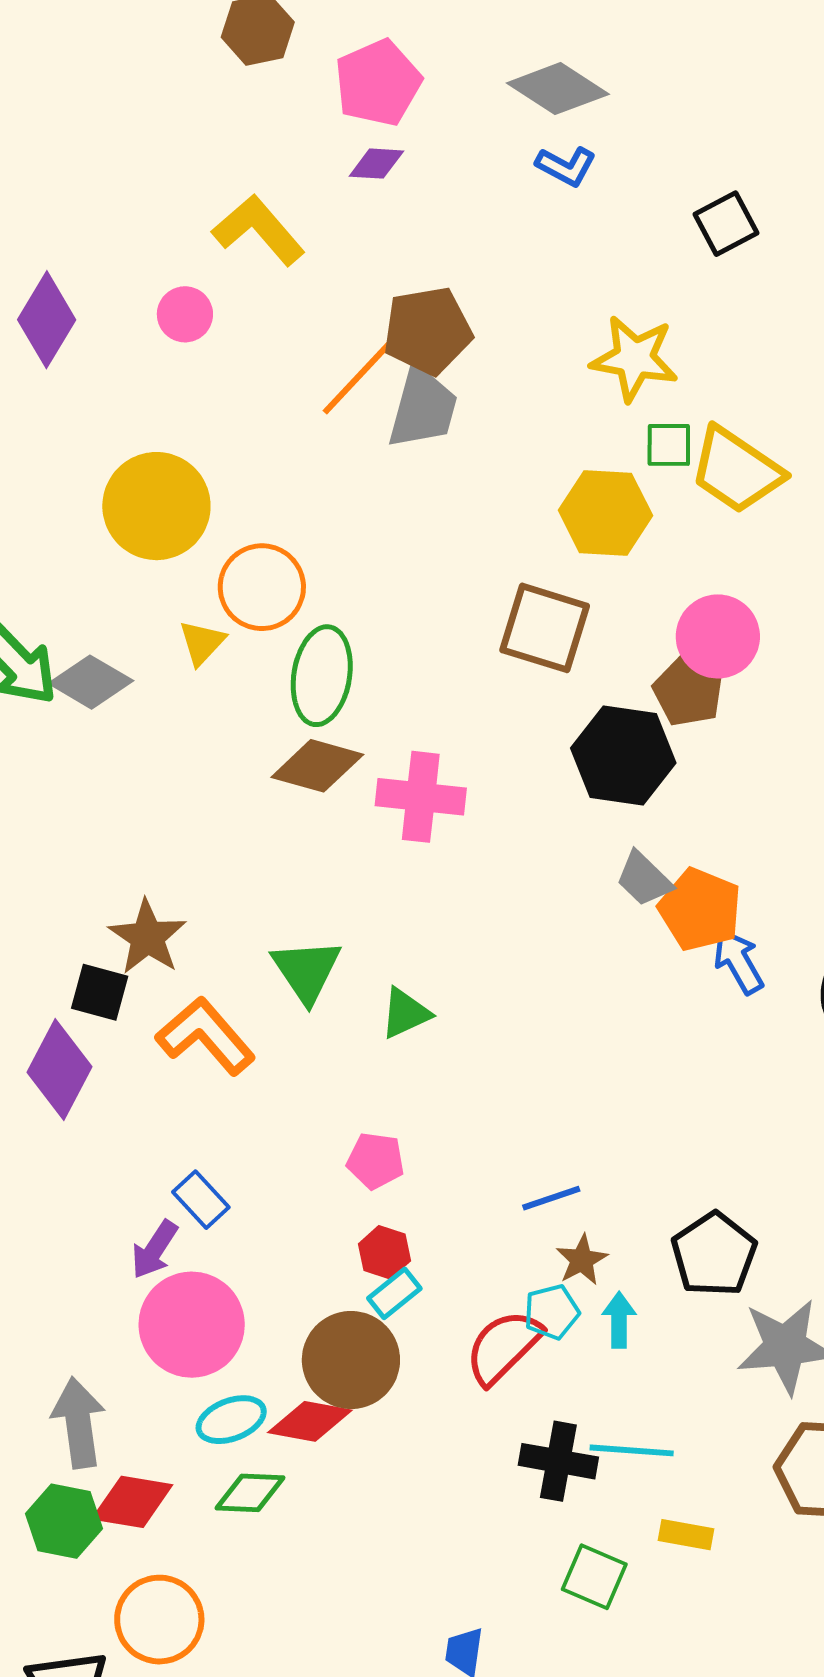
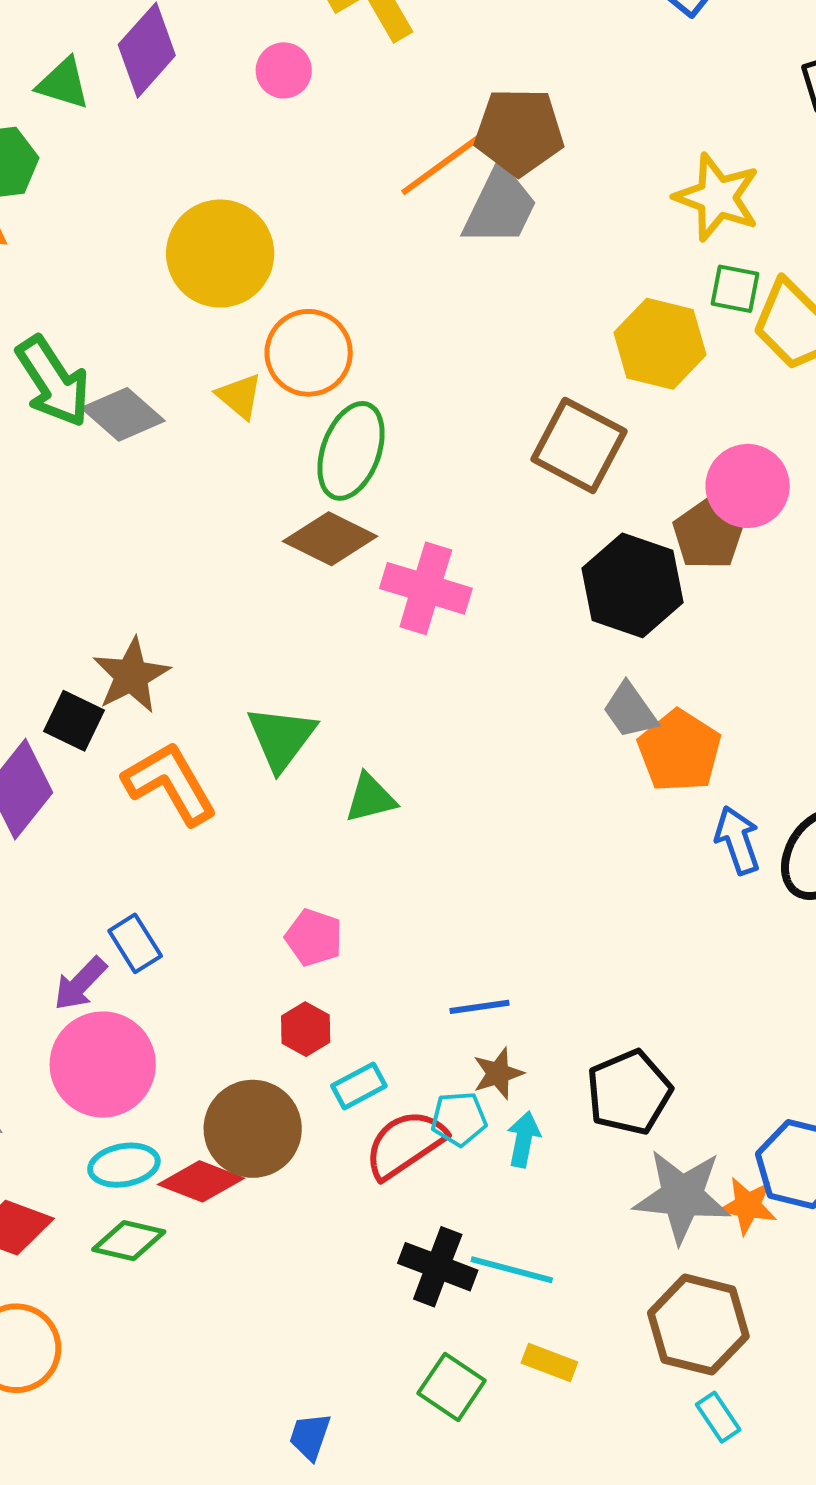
yellow triangle: (202, 643) -> (239, 396), turned -44
blue arrow: (738, 961) -> (737, 840), moved
cyan rectangle: (394, 1293) -> (359, 1086), moved

